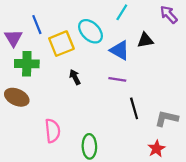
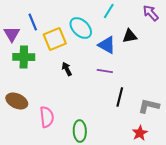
brown ellipse: (17, 97) -> (17, 101), moved
black line: (134, 108) -> (120, 97), turned 30

